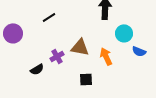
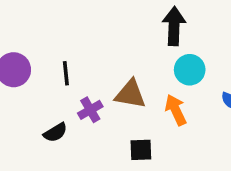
black line: (49, 17) -> (66, 73), moved, turned -64
cyan circle: (124, 33) -> (190, 70), moved

